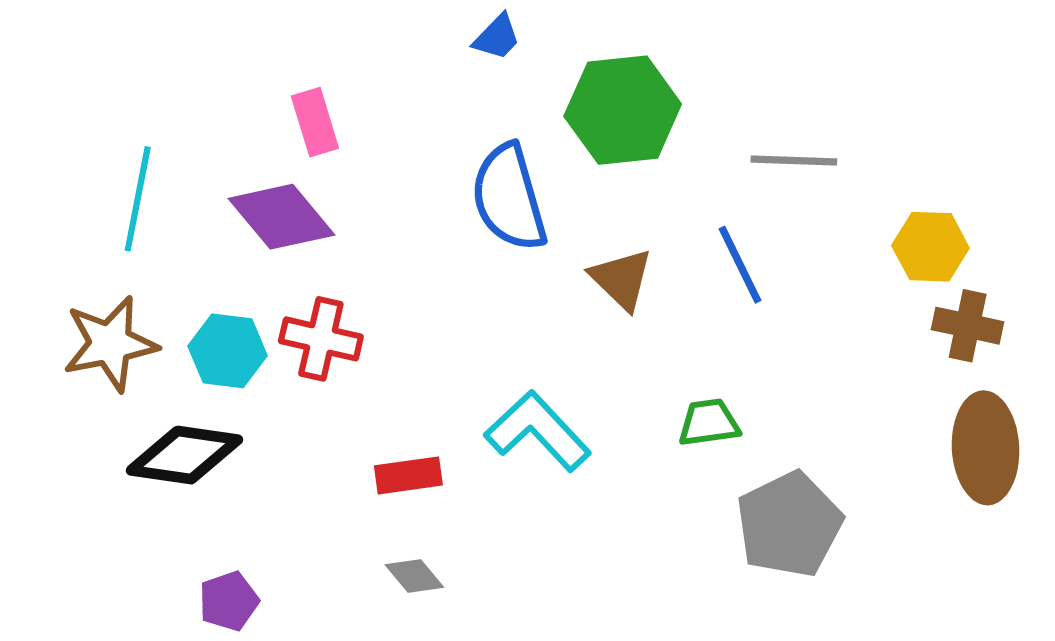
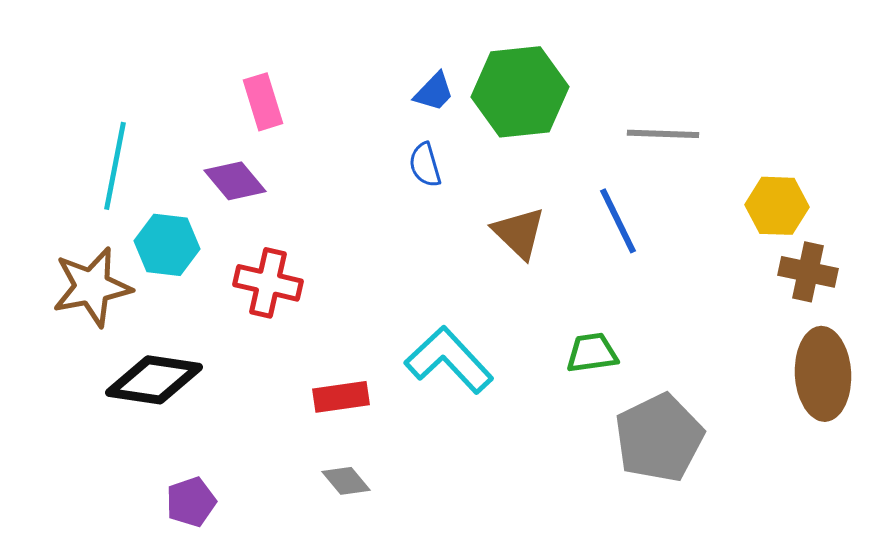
blue trapezoid: (497, 37) -> (434, 92), moved
blue semicircle: (509, 198) -> (425, 165), size x0.5
purple diamond: (281, 217) -> (235, 181), size x0.7
cyan hexagon: (228, 351) -> (167, 245), moved

